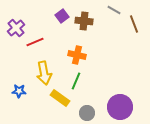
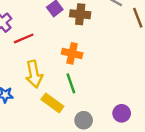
green line: (76, 81) -> (71, 83), turned -42
purple circle: (120, 107) -> (122, 113), size x0.6

